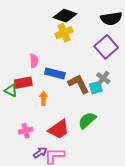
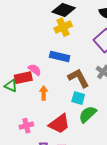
pink semicircle: (34, 61) -> (35, 70), moved, turned -48
blue rectangle: (55, 73) -> (60, 56), moved
cyan square: (96, 88) -> (78, 98), moved, turned 32

